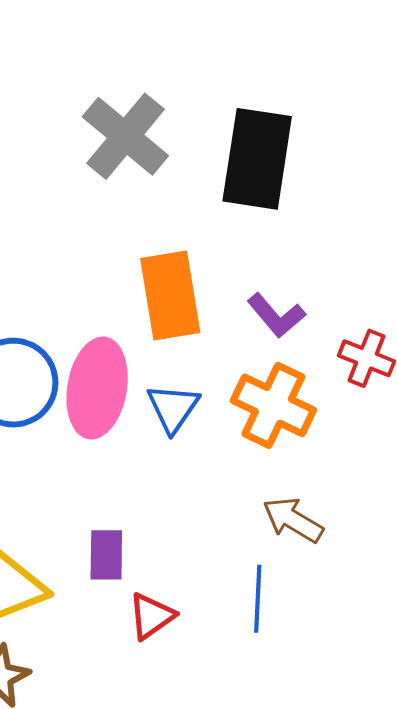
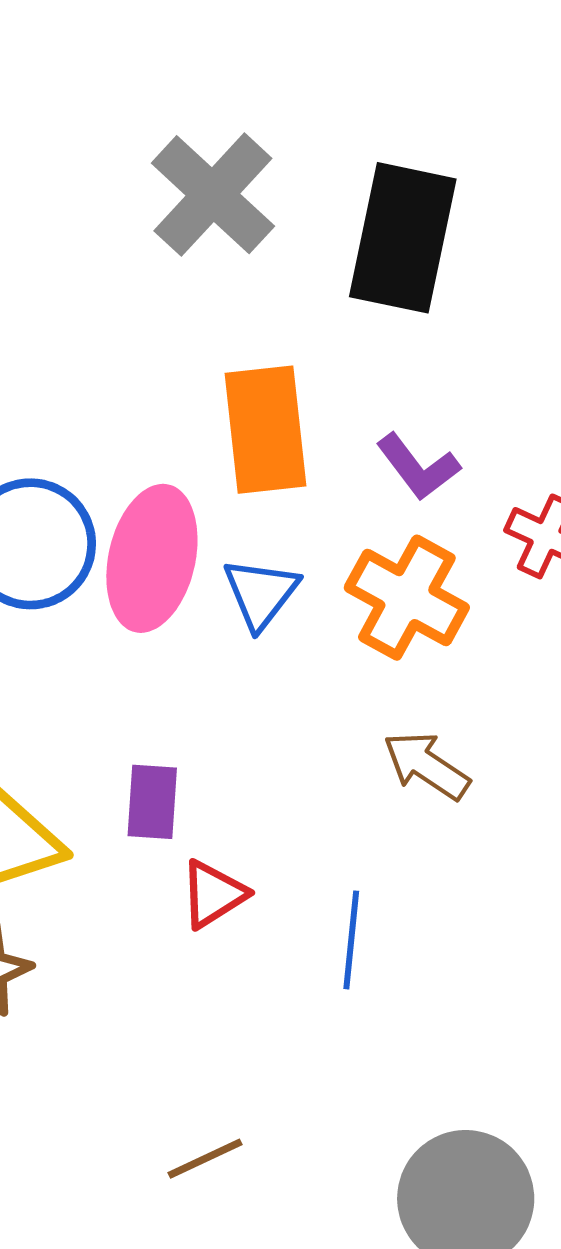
blue line: (258, 599) -> (351, 940), moved

